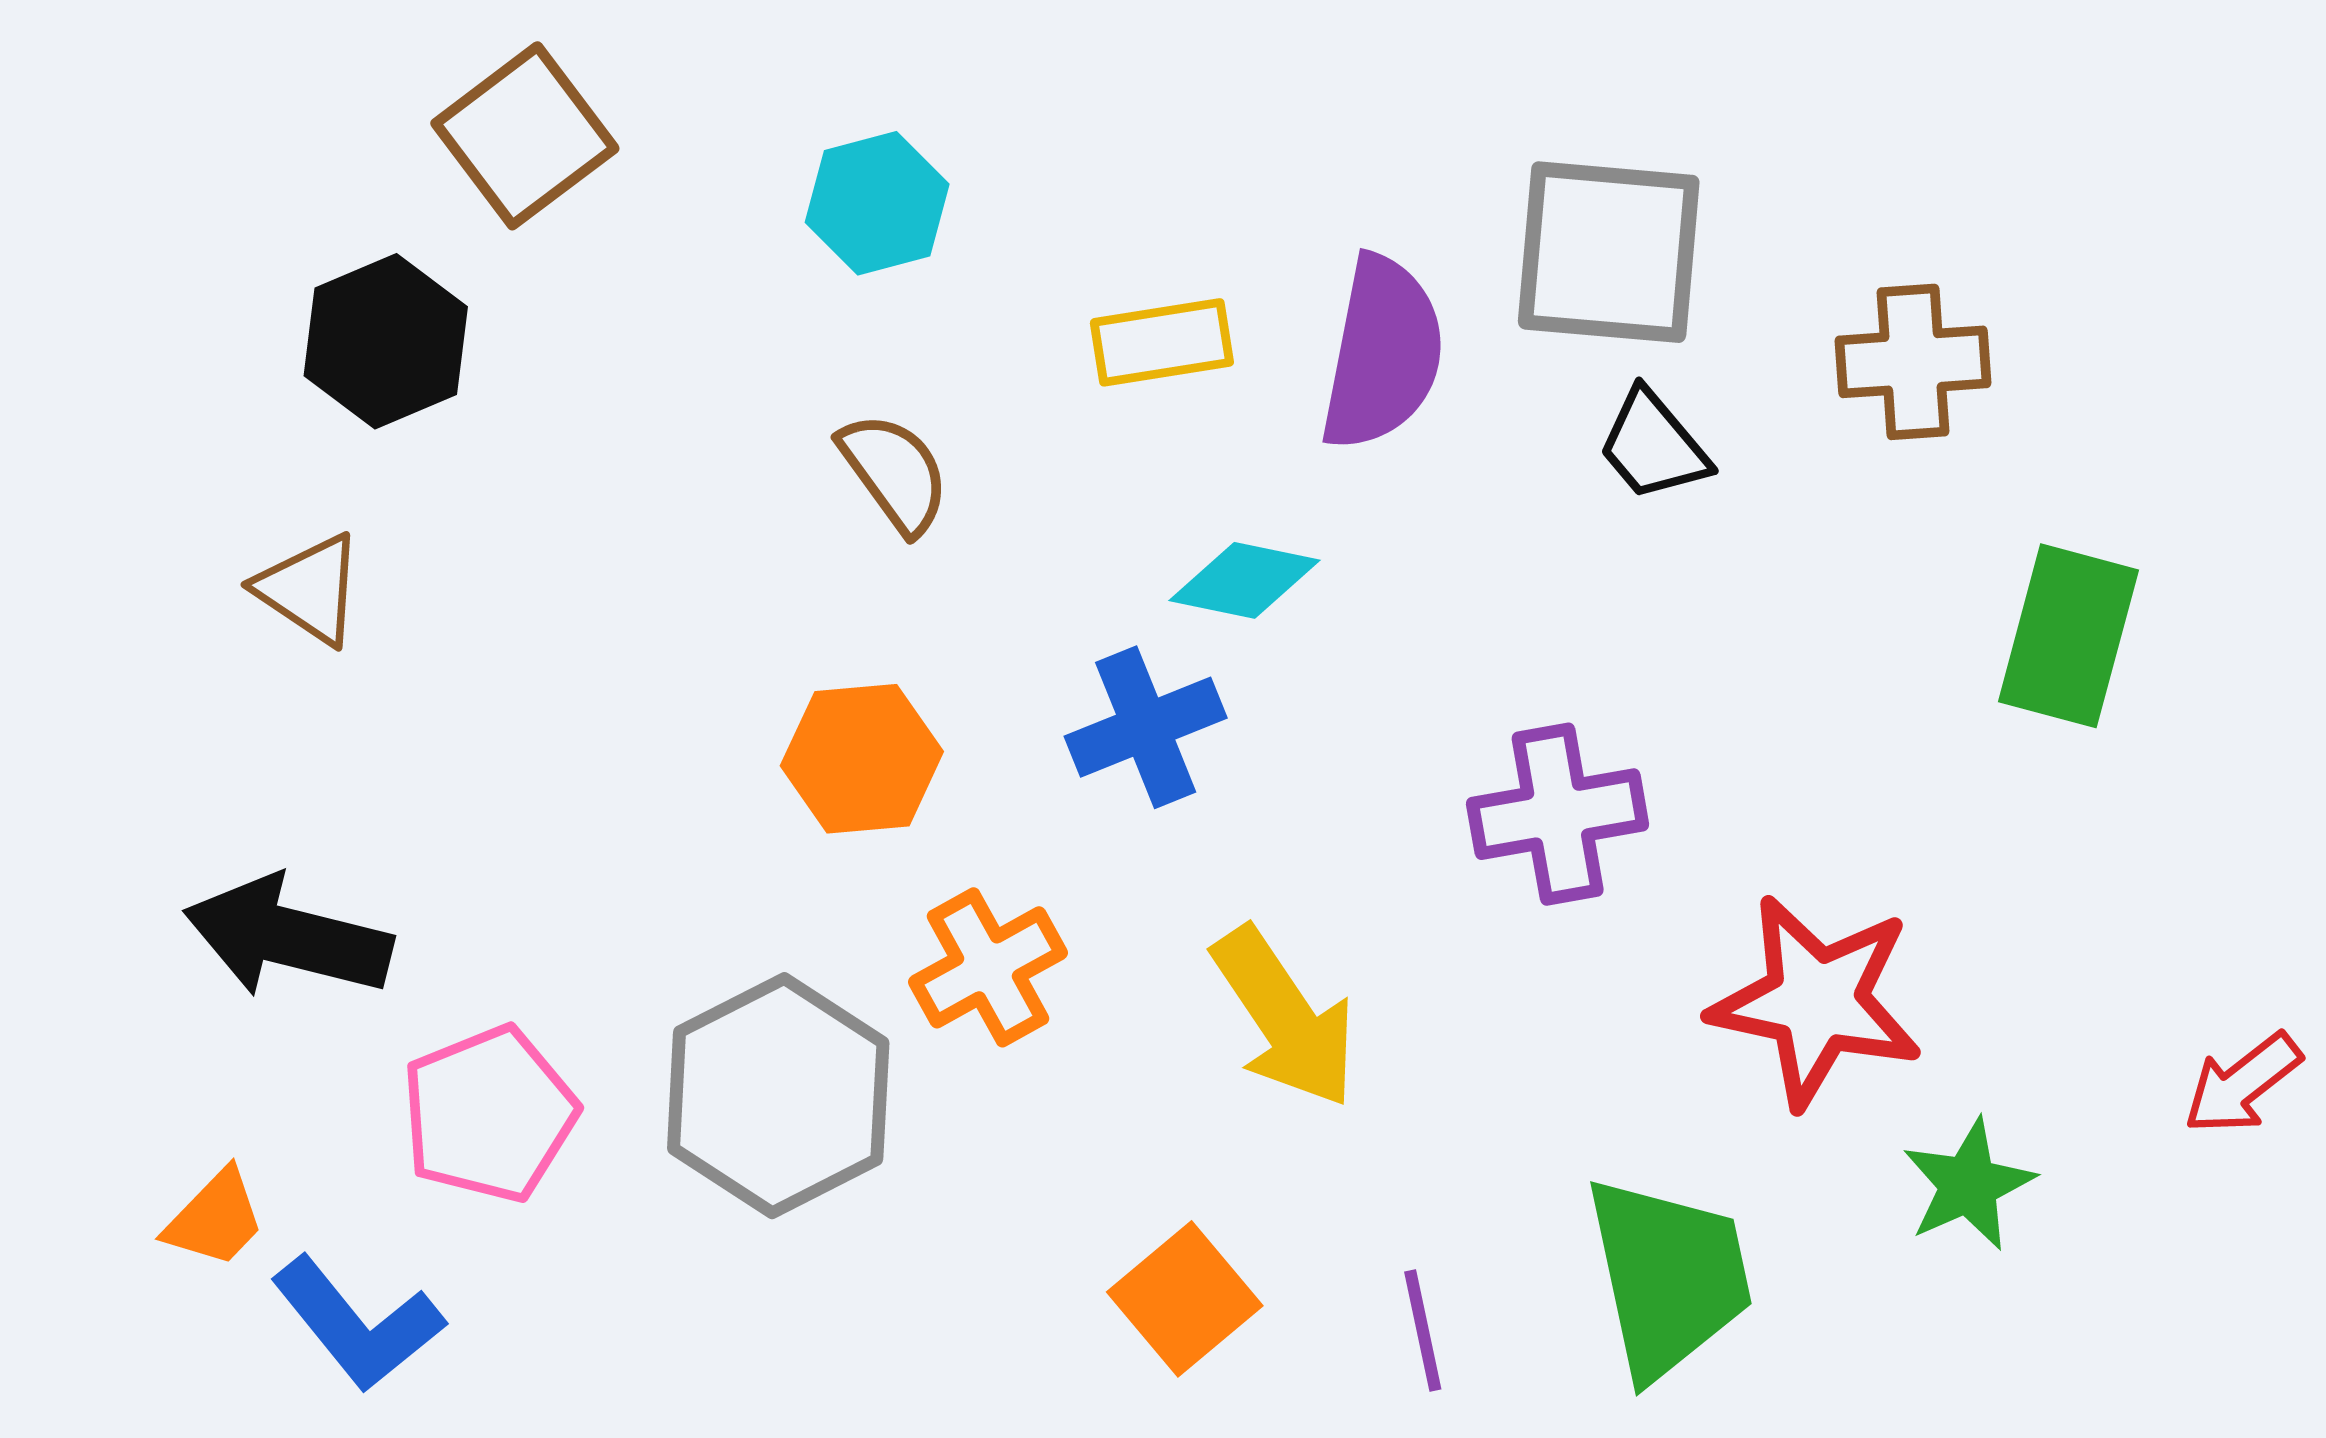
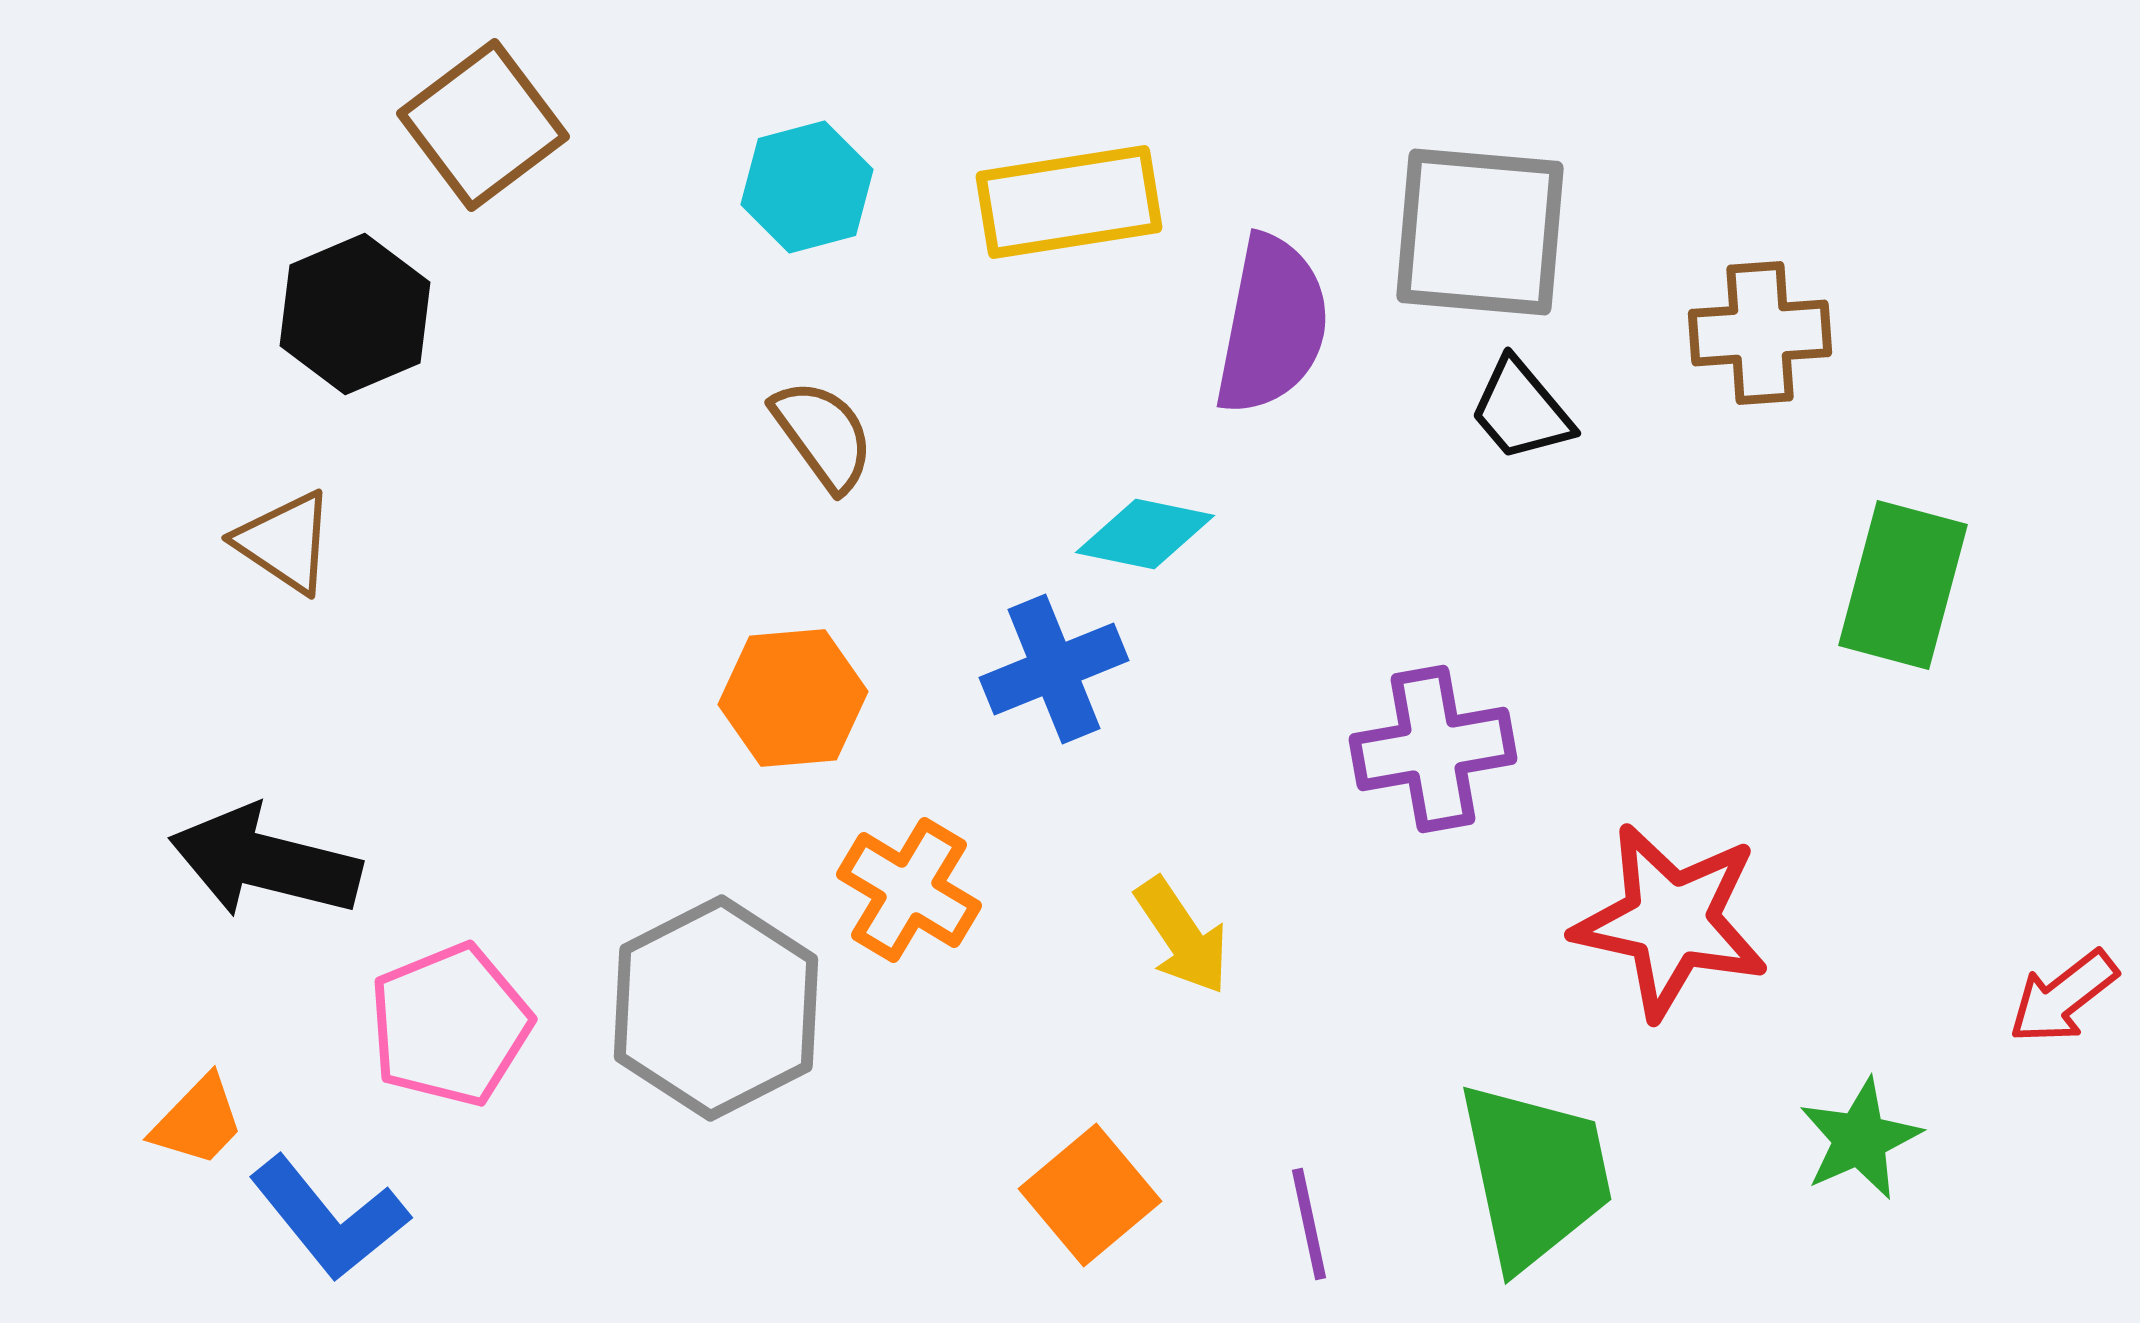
yellow rectangle: (1162, 342) -> (1069, 202), moved, size x1.4
orange cross: (988, 967) -> (909, 890), turned -30
yellow arrow: (1285, 1017) -> (1182, 936), size x0.7
green star: (1968, 1185) -> (1860, 1139), moved

